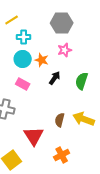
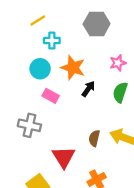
pink star: (65, 50) -> (118, 63), moved
cyan circle: (23, 59) -> (40, 69), moved
orange star: (42, 60) -> (73, 68), size x1.5

